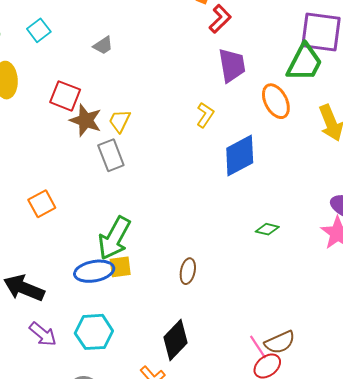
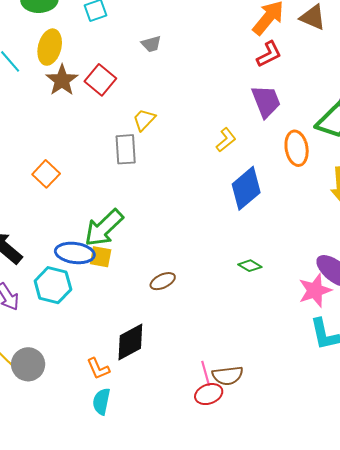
purple trapezoid: (232, 65) -> (266, 101), turned -30
brown star: (86, 120) -> (62, 80), moved
blue diamond: (240, 156) -> (246, 188), turned -30
orange square: (42, 204) -> (46, 174), turned -36
brown ellipse: (188, 271) -> (163, 281), turned 35
cyan hexagon: (94, 332) -> (53, 285), moved

